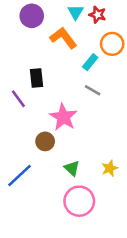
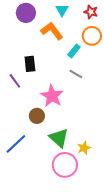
red star: (98, 15) -> (91, 12), moved
green triangle: (72, 168) -> (59, 138), size x1.5
yellow star: (110, 168) -> (84, 148), moved

